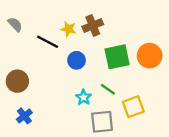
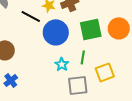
blue circle: (77, 60) -> (56, 32), size x1.6
green line: (108, 89) -> (83, 57), turned 64

